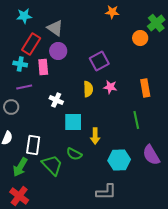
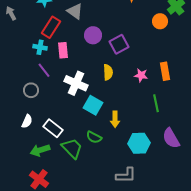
purple circle: (58, 51) -> (93, 35), moved
purple line: (24, 87) -> (44, 70), turned 63
pink star: (110, 87) -> (141, 75), moved
white cross: (56, 100) -> (76, 83), size x1.6
cyan square: (73, 122) -> (93, 105), turned 30
white rectangle: (33, 145) -> (53, 128), turned -60
green arrow: (20, 167) -> (40, 150), turned 42

